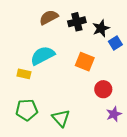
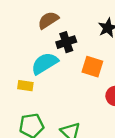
black cross: (77, 22) -> (66, 42), moved

